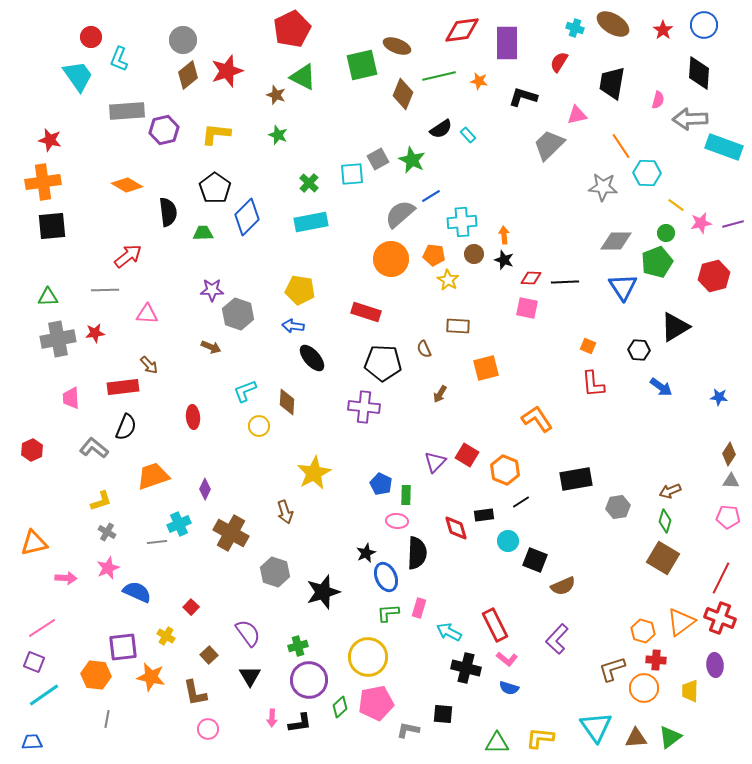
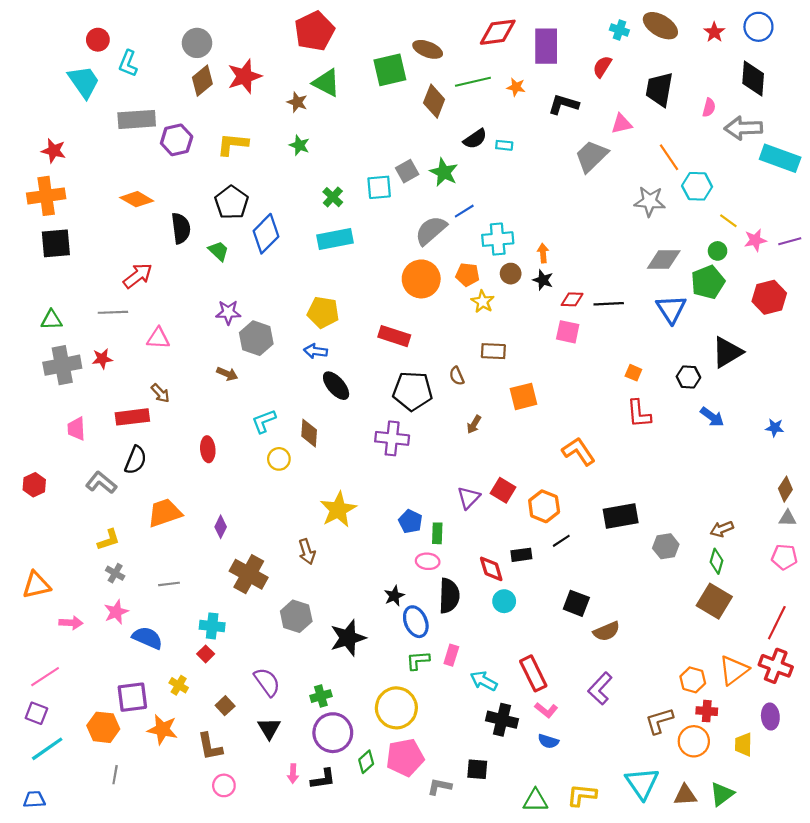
cyan rectangle: (468, 135) -> (504, 145), turned -42
green trapezoid: (203, 233) -> (219, 251), turned 45
cyan cross: (179, 524) -> (212, 626), moved, turned 30
cyan circle: (508, 541) -> (504, 601), moved

